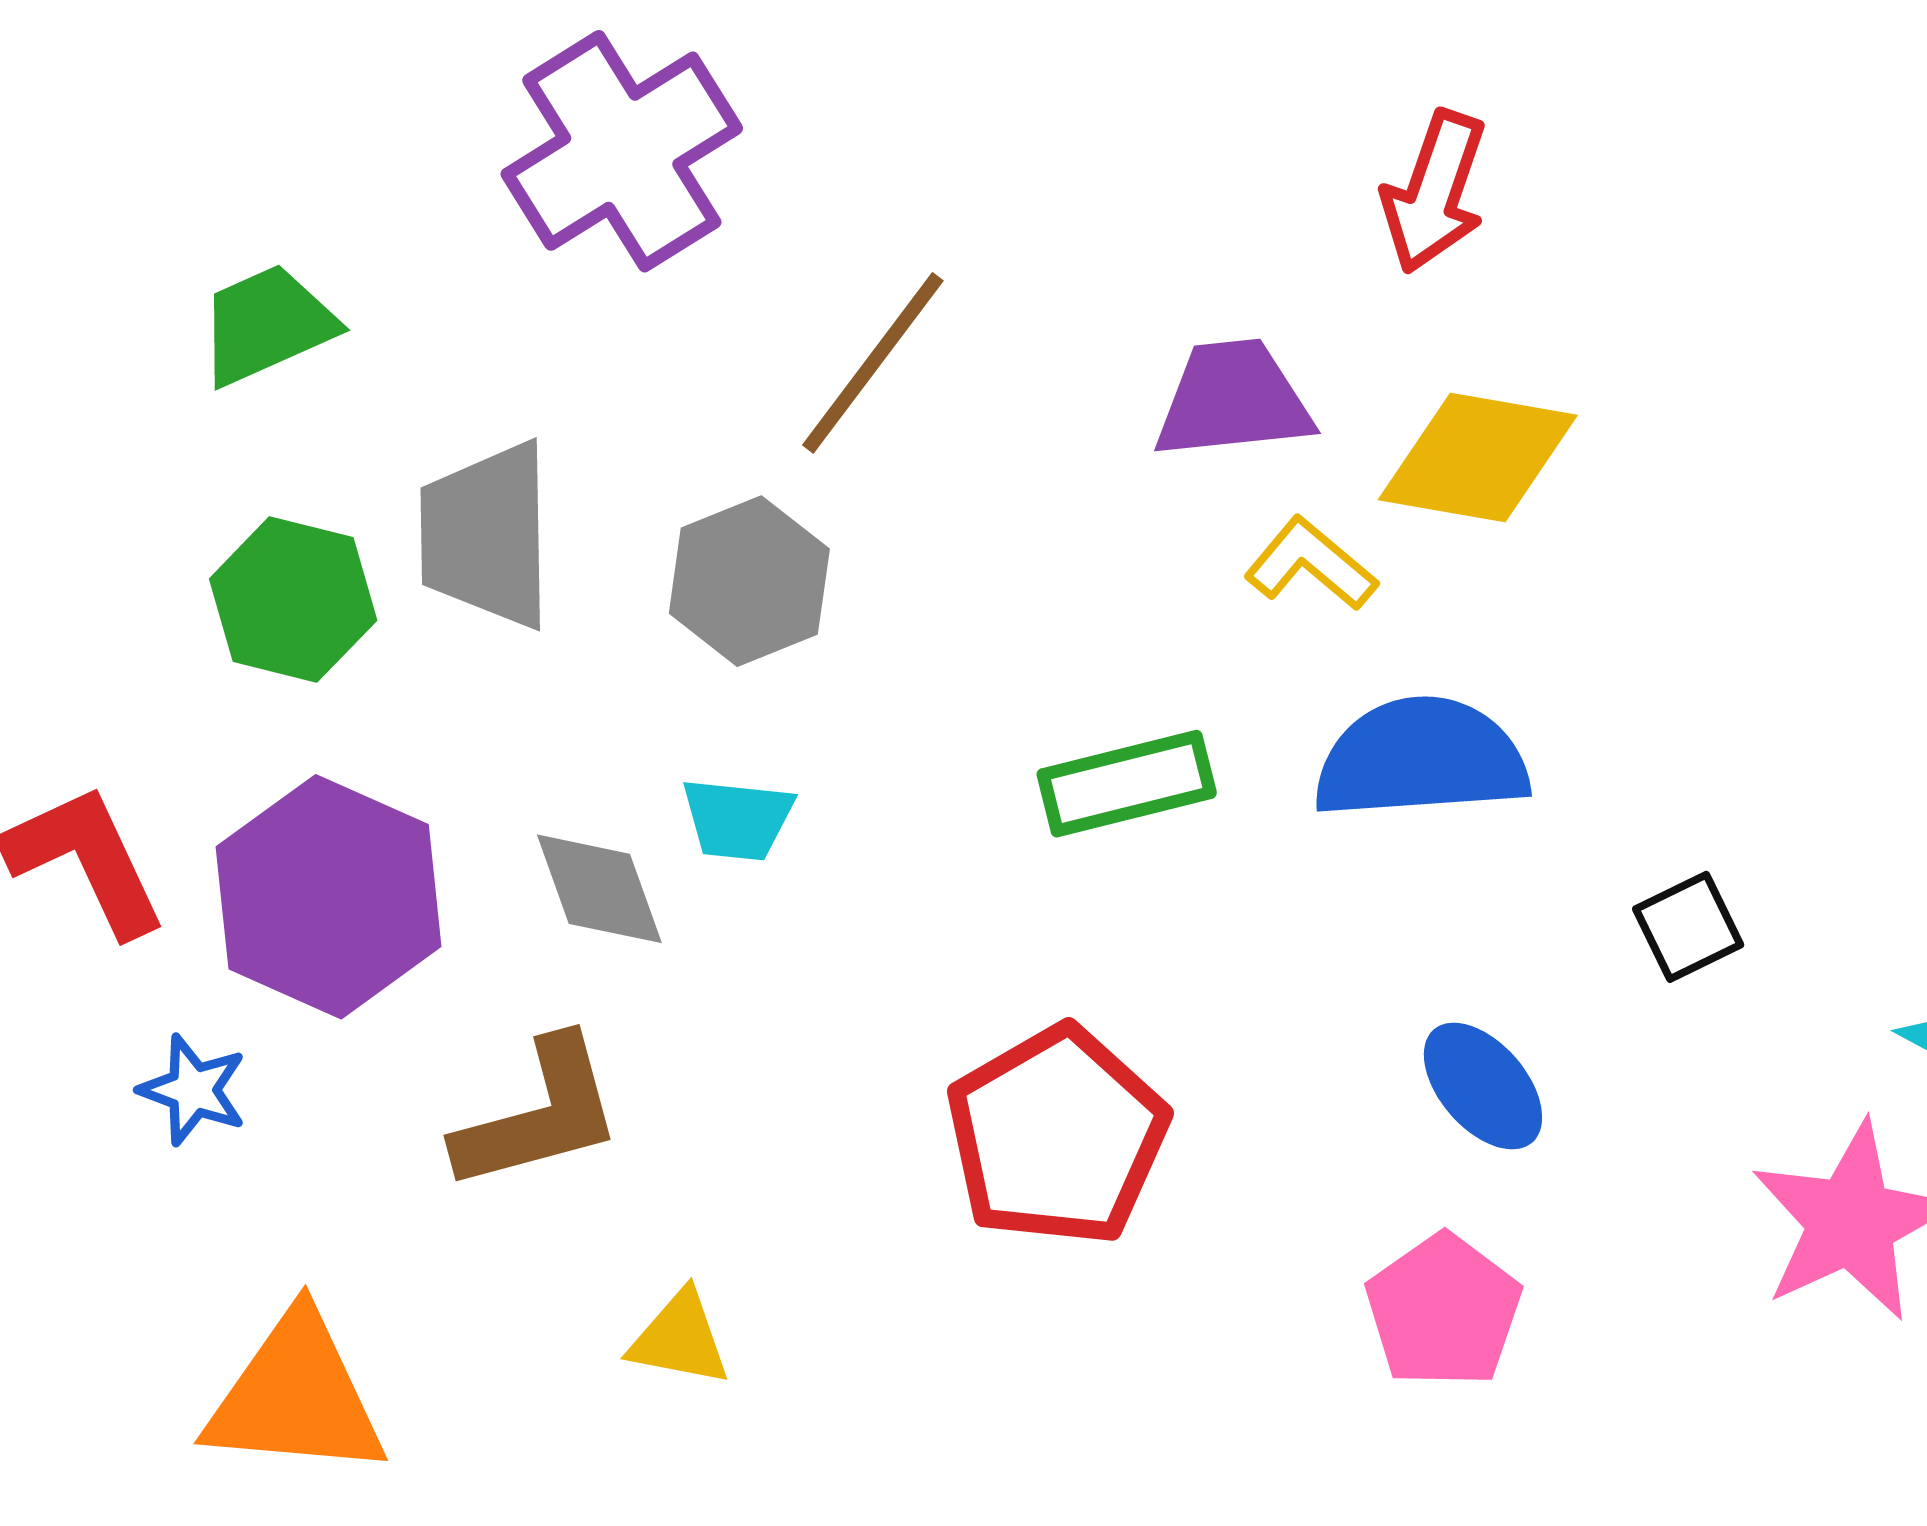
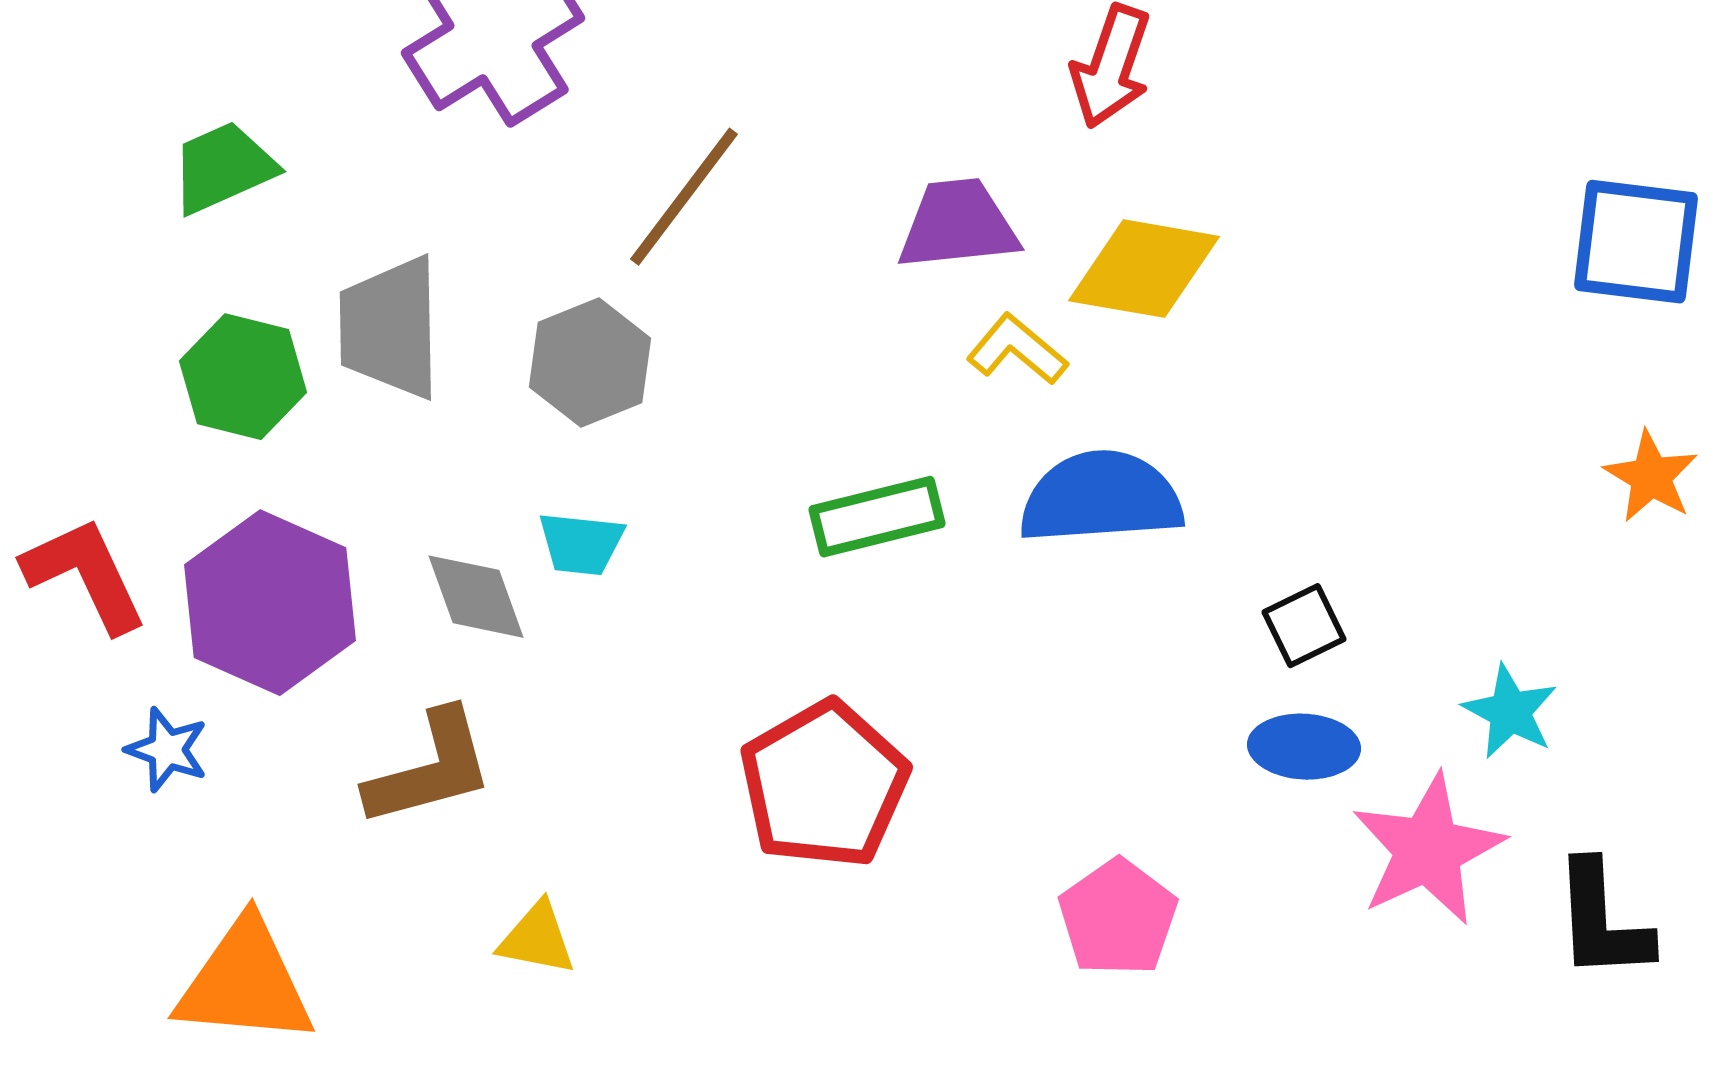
blue ellipse: (1483, 1086) -> (1304, 747), moved, turned -46

